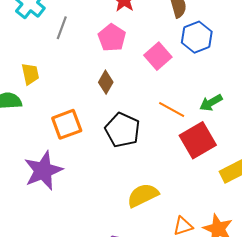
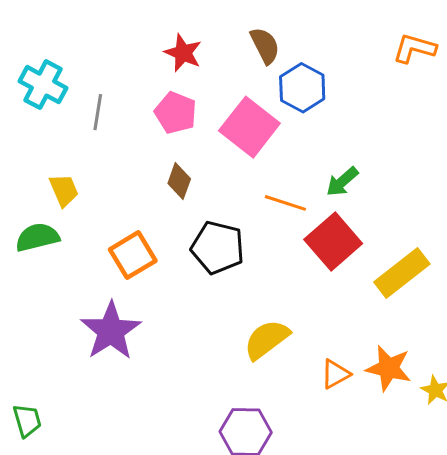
pink square: (158, 56) -> (249, 127), size x1.4

